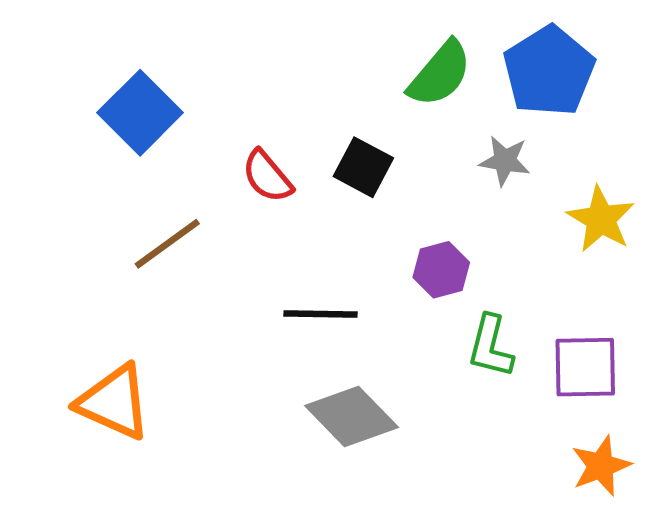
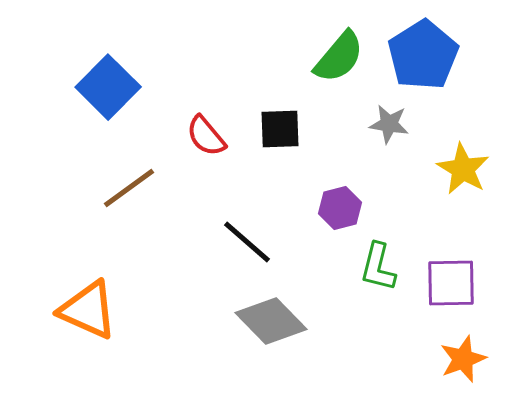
black square: (363, 167) -> (280, 129), turned -30
black line: (320, 314) -> (247, 242), turned 40

